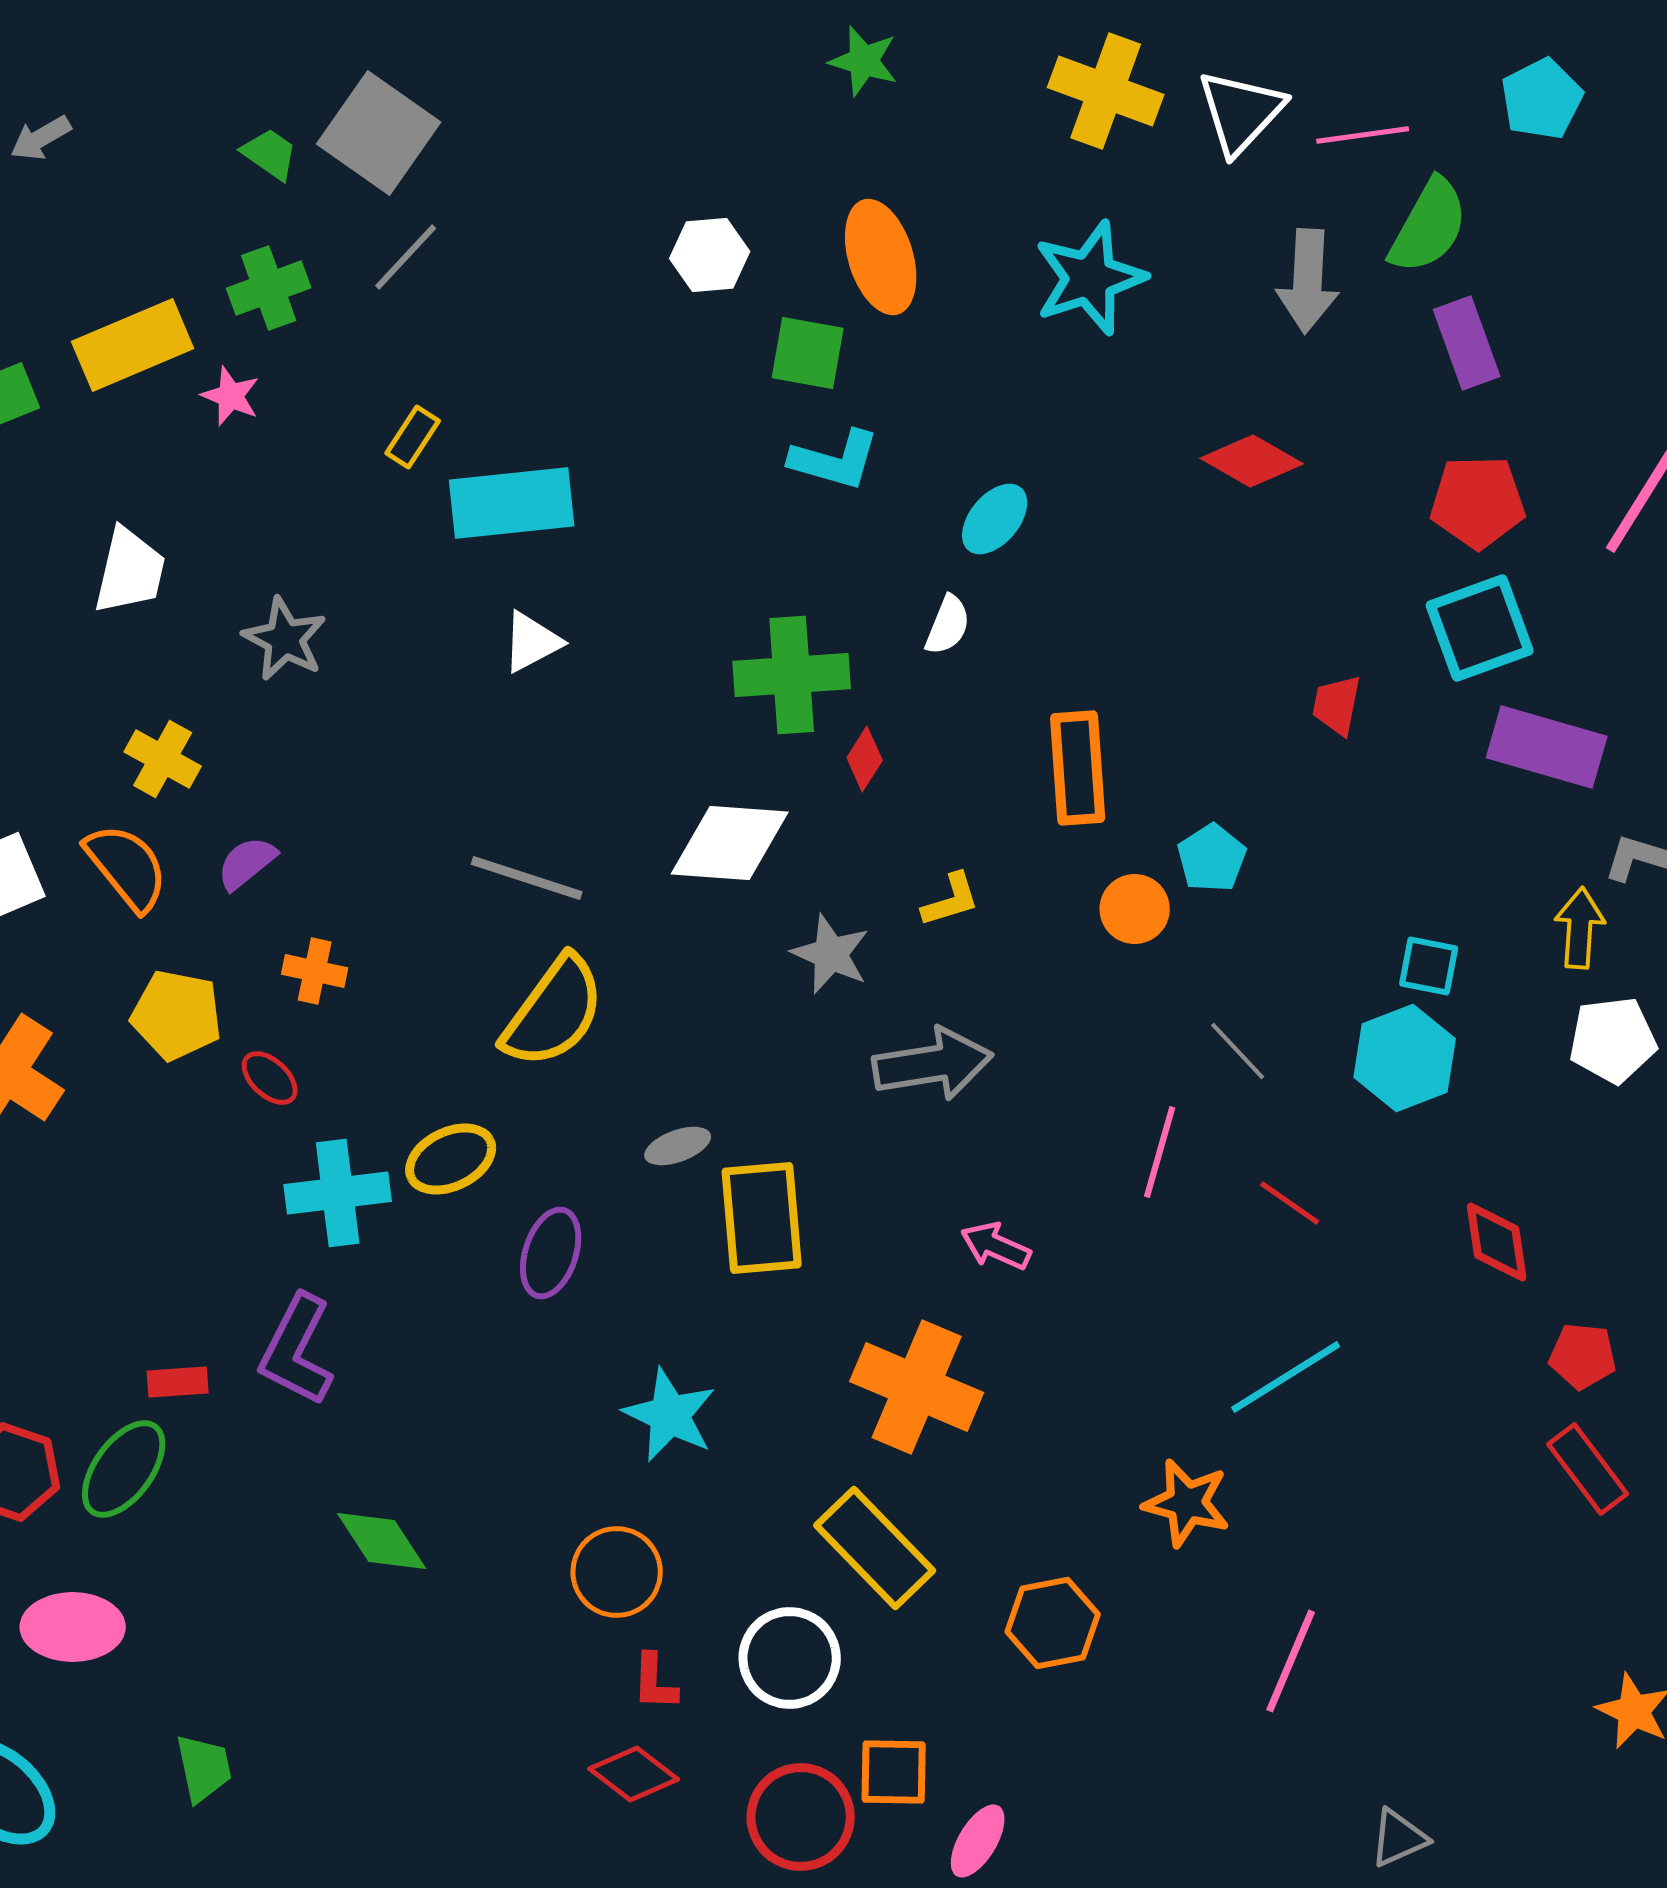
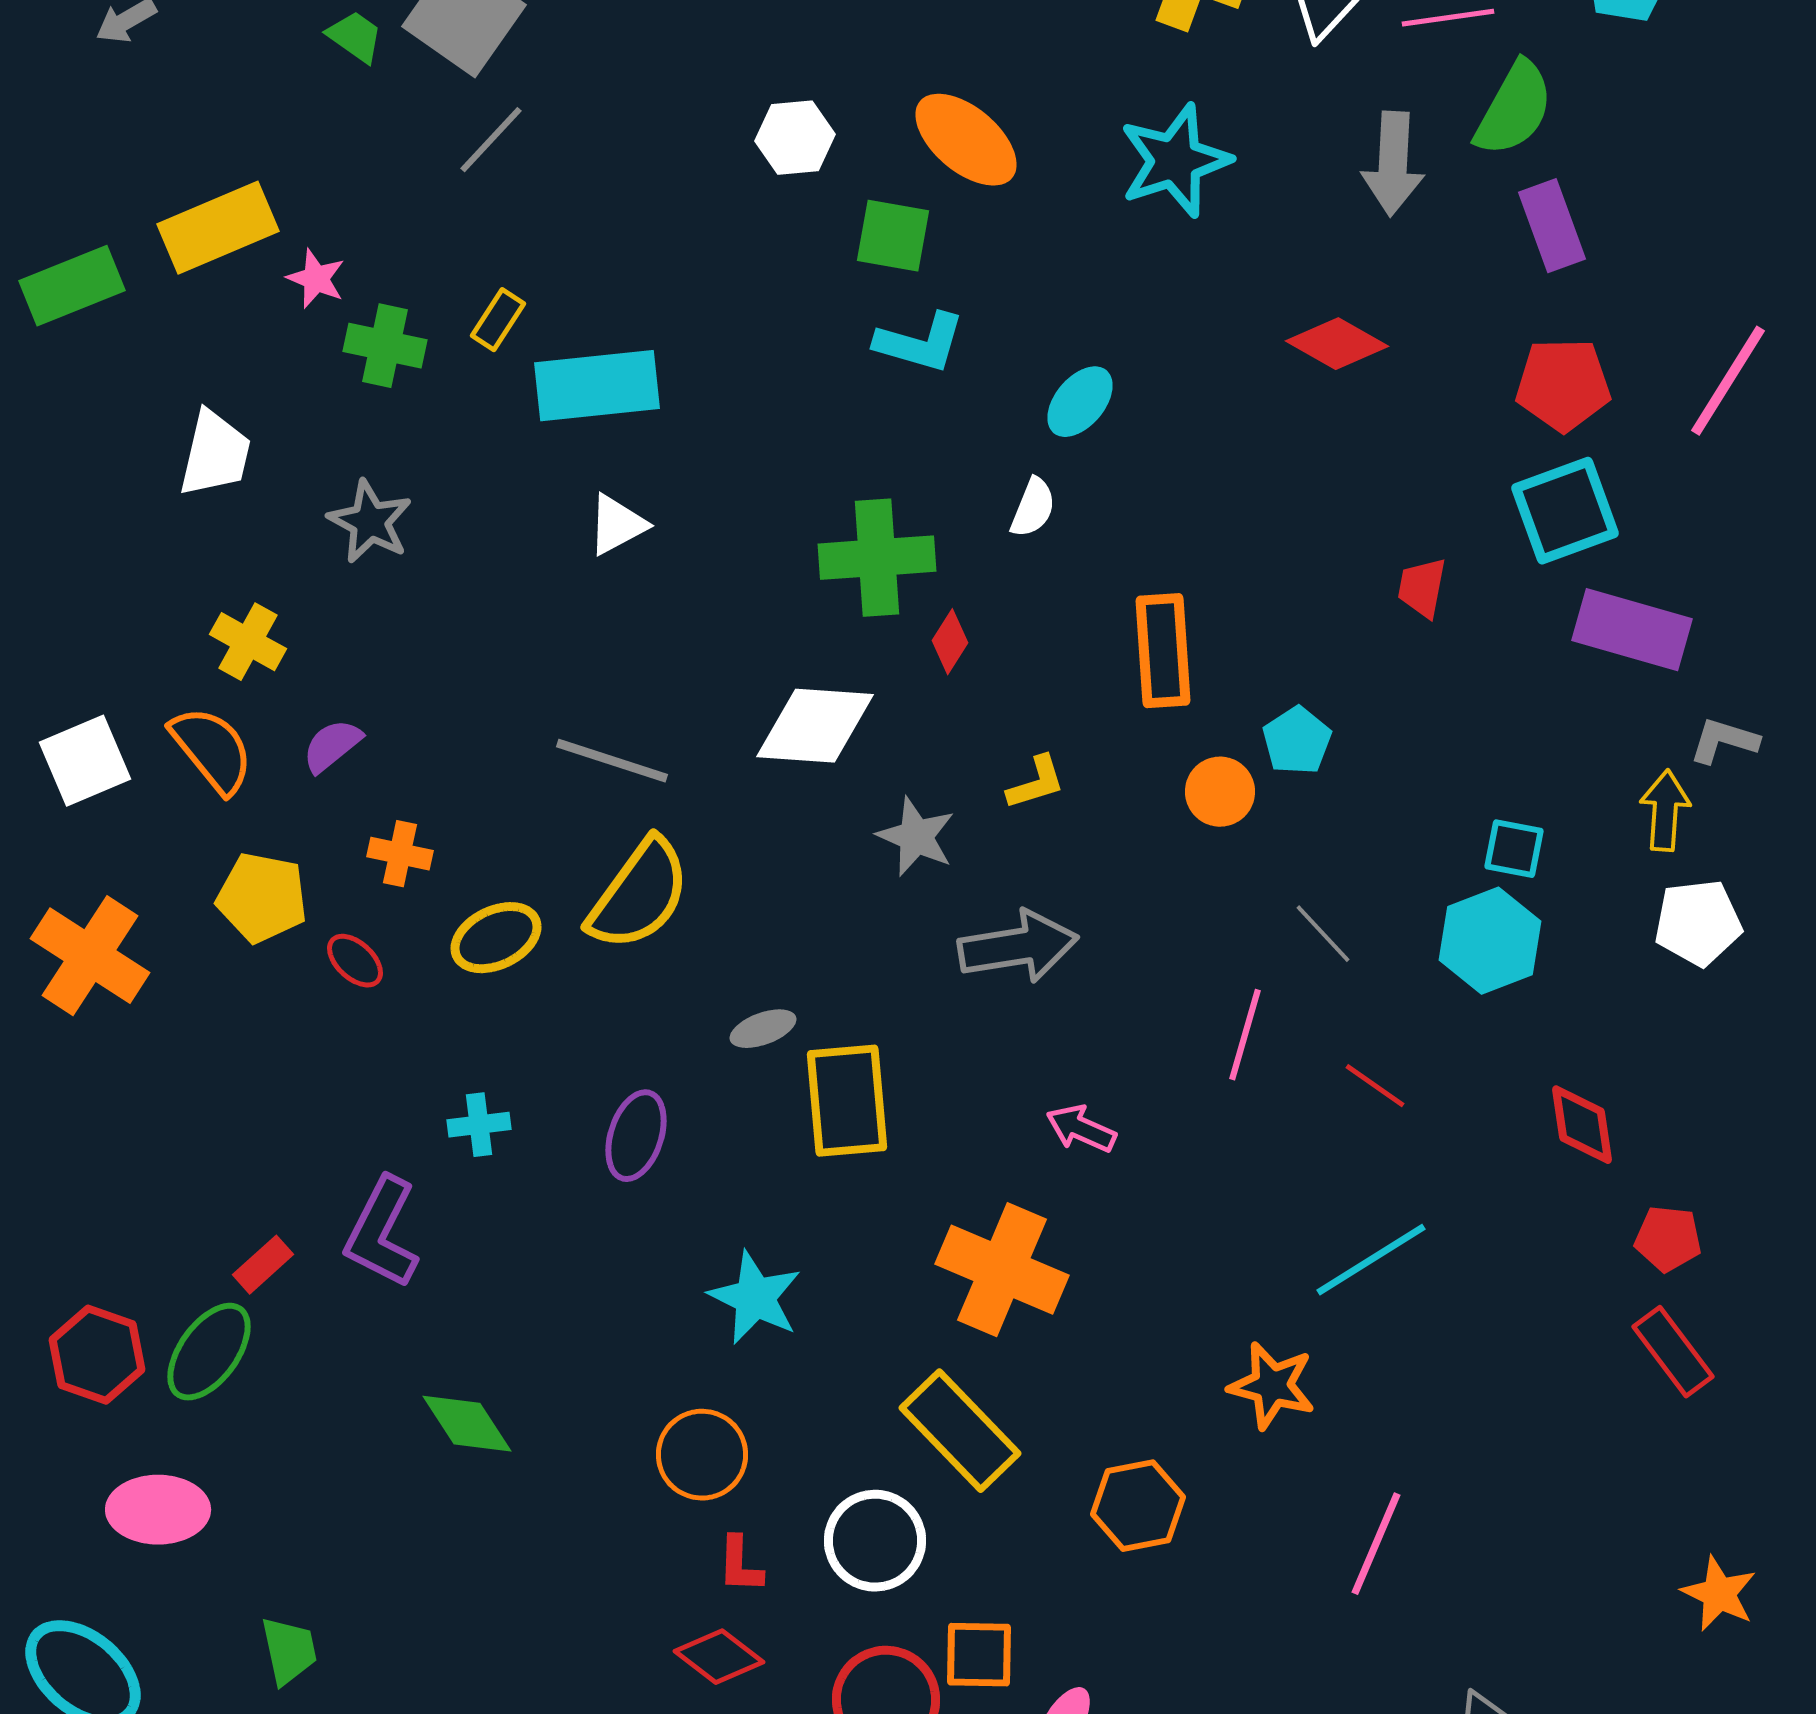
orange ellipse: (881, 257) -> (966, 140), turned -33
green cross: (269, 288) -> (385, 346), moved, turned 32
yellow ellipse: (451, 1159) -> (496, 938), moved
cyan cross: (338, 1193) -> (479, 1125), moved, size x0.6
red rectangle: (178, 1382) -> (263, 1265), turned -38

